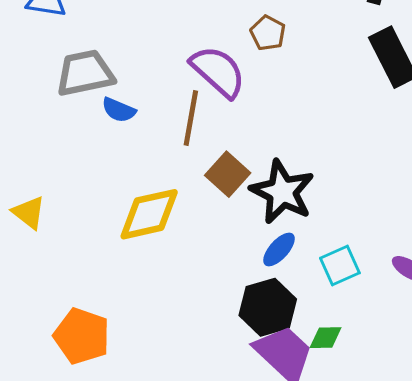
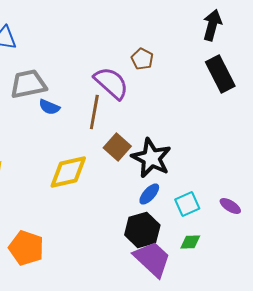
green diamond: (326, 338) -> (190, 242), moved

